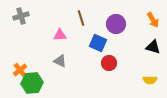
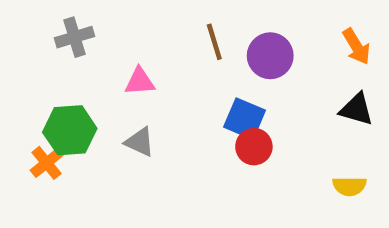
gray cross: (21, 16) -> (74, 37), moved
brown line: (81, 18) -> (214, 42), moved
blue square: (98, 43) -> (245, 119), moved
green hexagon: (32, 83) -> (70, 130), moved

